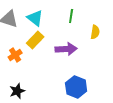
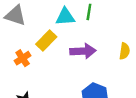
cyan triangle: (35, 18) -> (65, 17), moved, turned -42
yellow semicircle: (95, 32) -> (124, 51), moved

